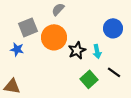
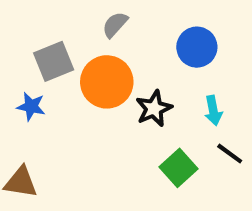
blue circle: (113, 28) -> (197, 47), moved
cyan arrow: (97, 51) -> (213, 111), moved

